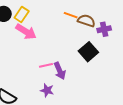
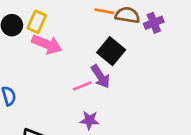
black square: (88, 52) -> (111, 51), moved
purple arrow: (60, 71) -> (100, 77), moved

